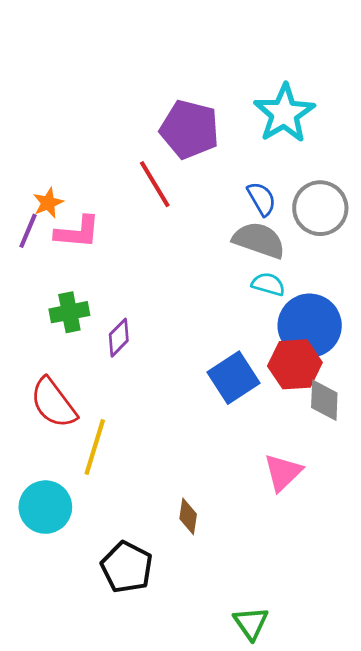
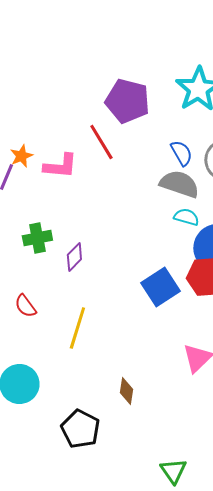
pink L-shape: (77, 232) -> (60, 166), moved
red semicircle: (53, 403) -> (25, 306), size x0.6
yellow line: (95, 447) -> (77, 328), moved

